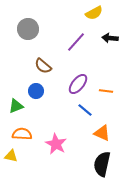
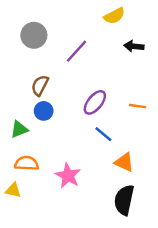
purple line: (76, 42) -> (77, 51), moved
brown semicircle: (43, 66) -> (40, 85), moved, turned 78
orange line: (106, 91) -> (138, 106), moved

